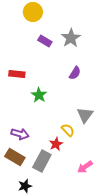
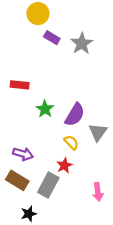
purple rectangle: (45, 41) -> (52, 38), moved
purple semicircle: (75, 73) -> (75, 115), moved, size x1.5
yellow semicircle: (68, 130) -> (71, 142), moved
pink arrow: (85, 167) -> (98, 192), turned -63

